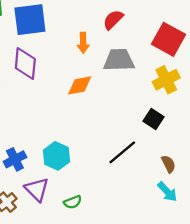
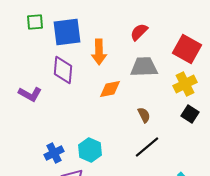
orange arrow: (83, 43) -> (99, 52), moved, size x1.4
black square: (153, 119) -> (190, 114), moved
brown semicircle: (168, 164) -> (144, 115), moved

